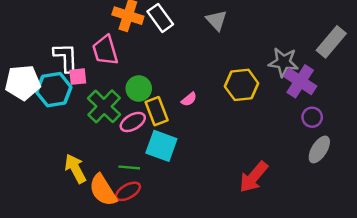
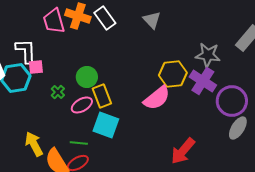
pink trapezoid: (105, 50) -> (54, 21), moved
purple cross: (300, 81) -> (203, 81), moved
pink semicircle: (189, 99) -> (157, 98), moved, size x2.0
green cross: (104, 106) -> (58, 92), size x0.5
purple circle: (312, 117) -> (232, 101), size x1.8

